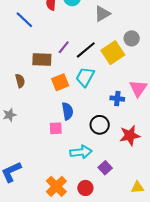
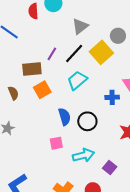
gray triangle: (102, 14) -> (80, 26), moved
cyan trapezoid: (85, 77) -> (77, 80), turned 30
orange square: (60, 82) -> (42, 90), moved
black circle: (100, 125) -> (87, 121), moved
pink square: (56, 128) -> (56, 143), moved

